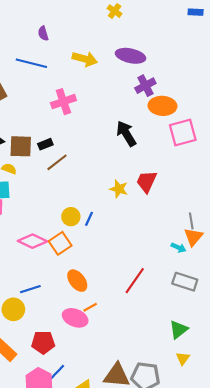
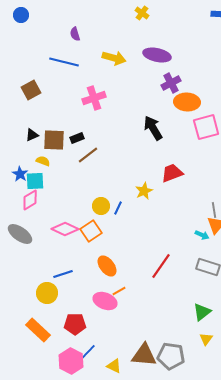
red trapezoid: (147, 182) -> (172, 173), turned 45
yellow star: (119, 189) -> (144, 191), moved, turned 30

